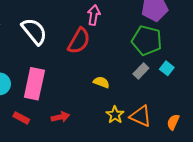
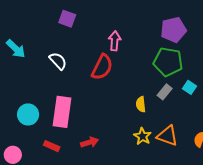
white semicircle: (34, 31) -> (58, 61), size x0.7
yellow semicircle: (101, 82) -> (141, 104), moved, turned -112

